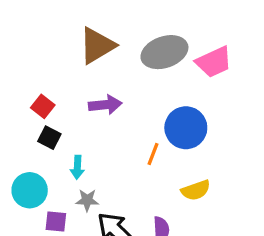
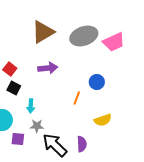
blue circle: (186, 128) -> (97, 82), size x0.6

